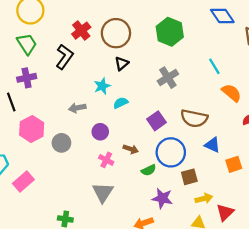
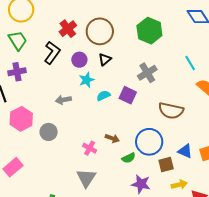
purple square: (156, 121) -> (128, 95), moved, turned -30
purple circle: (100, 132) -> (79, 60), moved
blue triangle: (212, 145) -> (185, 151), moved

